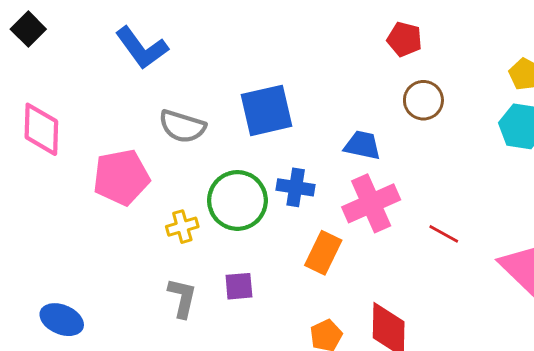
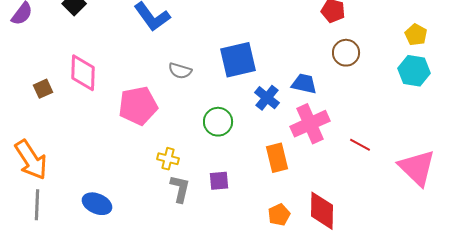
gray semicircle: (182, 126) -> (180, 71), size x0.7
blue cross: (296, 187) -> (267, 98), moved, turned 30
green circle: (237, 200) -> (218, 122), size x0.7
yellow cross: (182, 227) -> (168, 159), moved, turned 30
orange rectangle: (323, 253) -> (277, 158), turned -40

